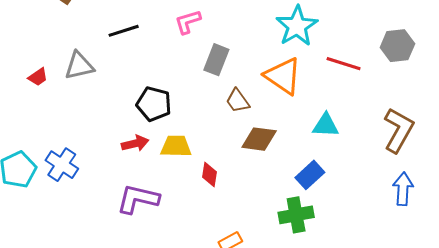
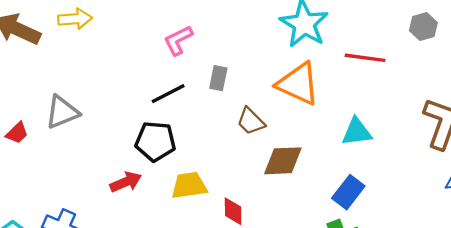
black line: (124, 31) -> (168, 94), moved
gray hexagon: (397, 46) -> (423, 27), size x0.7
gray rectangle: (216, 60) -> (218, 78), size x0.7
red arrow: (135, 143) -> (126, 182), moved

